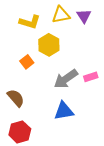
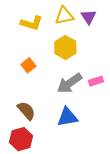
yellow hexagon: (49, 45) -> (65, 47), moved
brown semicircle: (16, 98) -> (26, 111), moved

